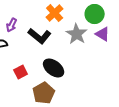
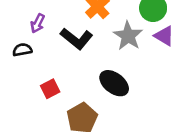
black ellipse: (54, 68) -> (114, 83), moved

